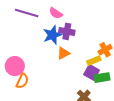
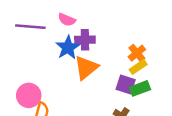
orange triangle: (63, 53) -> (86, 68), size x1.5
yellow rectangle: (94, 61) -> (138, 67), moved

